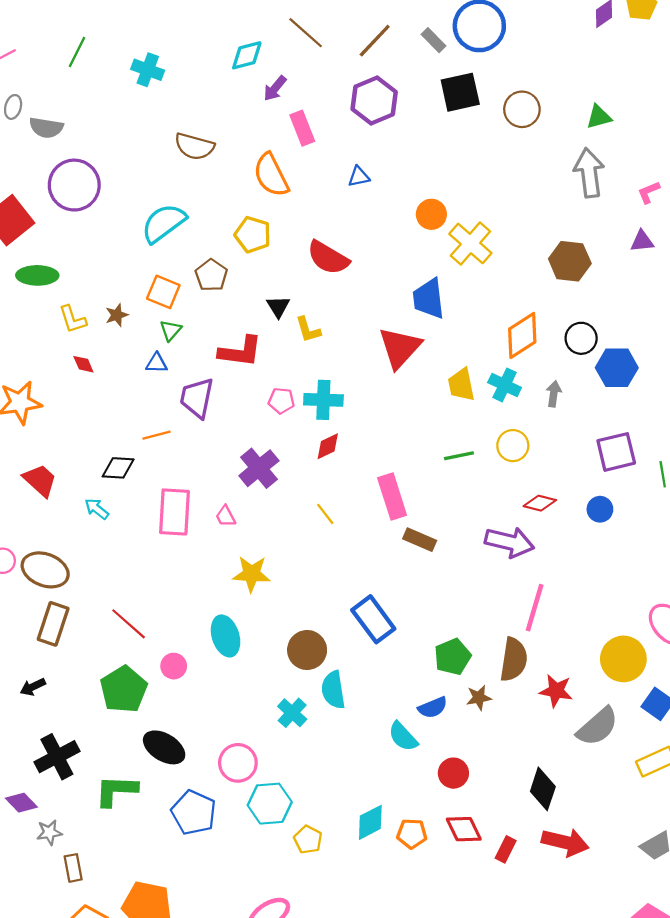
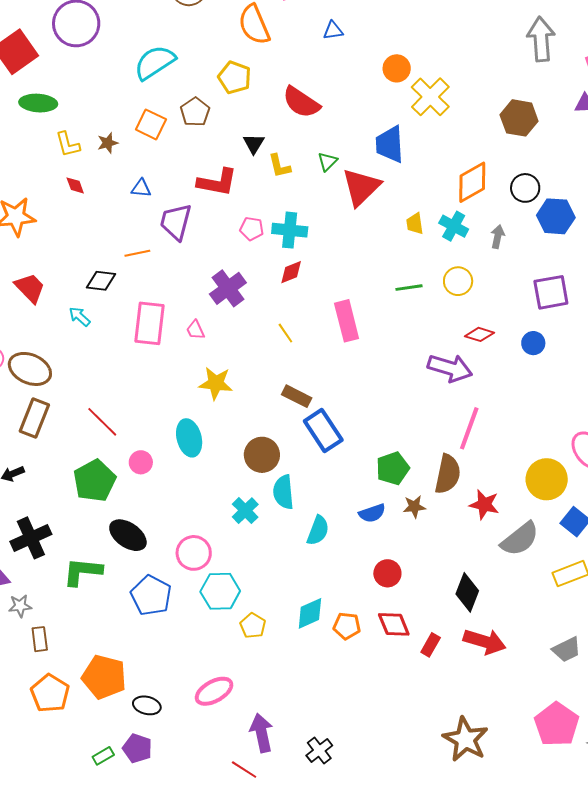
green triangle: (171, 330) -> (327, 162), moved
yellow trapezoid: (461, 385) -> (415, 224), size x0.7
brown rectangle: (420, 540) -> (297, 396), moved
cyan semicircle: (403, 737) -> (318, 530), moved, turned -120

